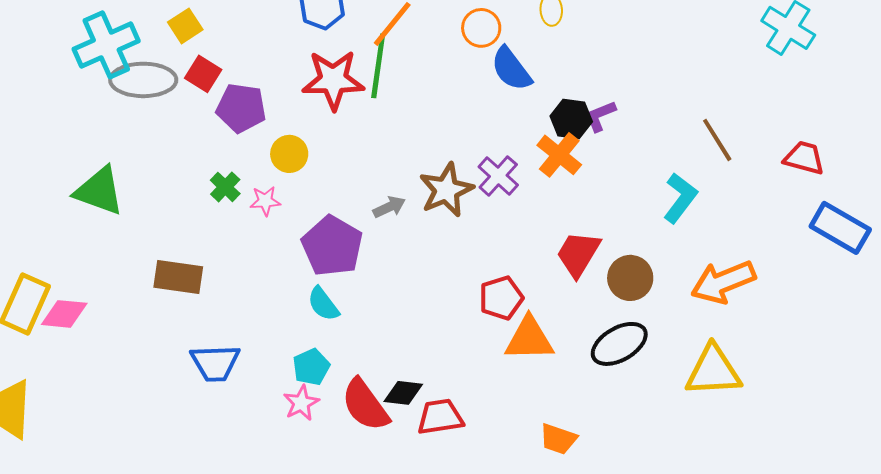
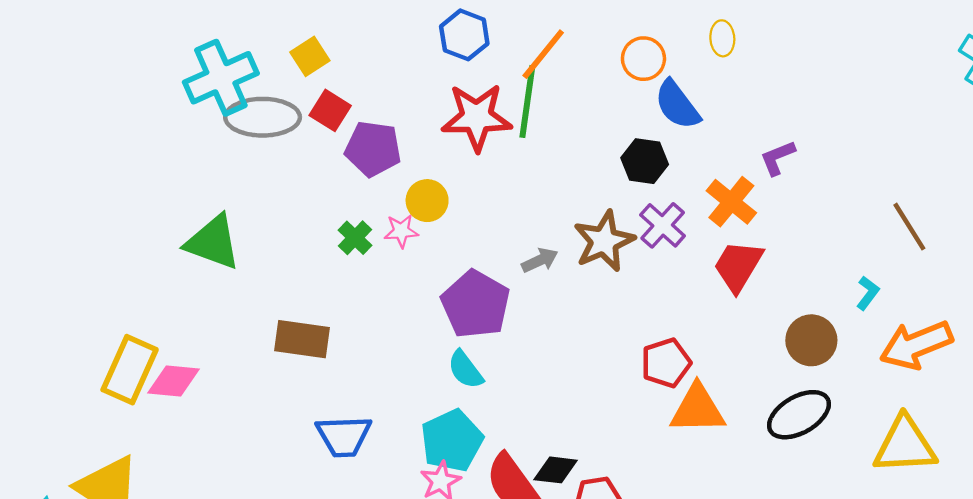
black hexagon: (571, 119) -> (645, 161), moved
brown line: (717, 140) -> (909, 227), moved
cyan L-shape: (680, 198) -> (868, 293), moved, size x0.6
pink star: (265, 201) -> (401, 231), moved
red trapezoid: (578, 254) -> (738, 266), moved
cyan pentagon: (311, 367) -> (452, 441), size x1.5

